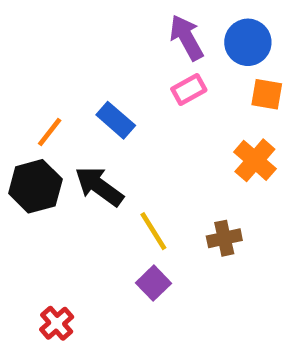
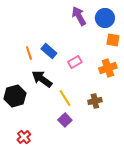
pink rectangle: (189, 90) -> (75, 62), moved
orange line: (50, 132) -> (29, 53), moved, turned -56
orange cross: (255, 160) -> (108, 68), turned 30
black hexagon: (35, 186) -> (15, 96), moved

